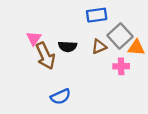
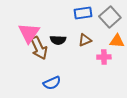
gray square: (120, 36) -> (110, 17), moved
pink triangle: (34, 38) -> (29, 33), size x1.6

